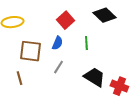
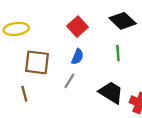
blue semicircle: (57, 43) -> (77, 57), moved
green line: (86, 43) -> (118, 53), moved

